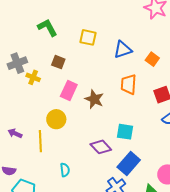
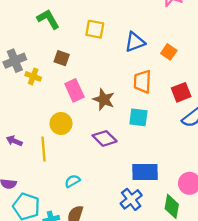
pink rectangle: (69, 91) -> (74, 90), turned -48
cyan square: (125, 132) -> (138, 117), moved
purple diamond: (101, 147) -> (105, 138), moved
blue rectangle: (129, 163) -> (145, 172), turned 50
cyan semicircle: (65, 170) -> (72, 181), turned -112

